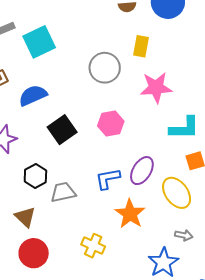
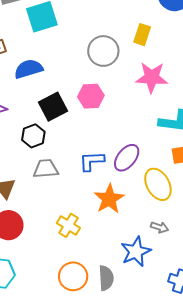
pink hexagon: (111, 124) -> (91, 96), moved
black hexagon: (35, 176) -> (33, 136), moved

